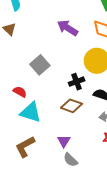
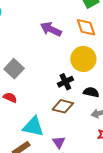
gray square: (40, 65) -> (14, 69), moved
cyan triangle: (31, 112) -> (33, 127), moved

